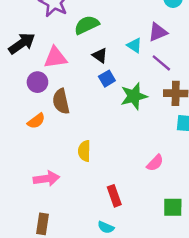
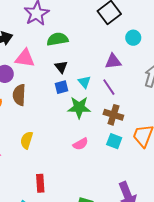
cyan triangle: (134, 45) -> (84, 82), moved
pink semicircle: (155, 163) -> (81, 144), moved

